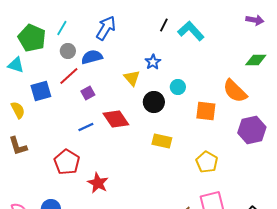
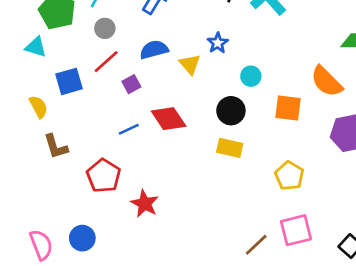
blue semicircle: (92, 57) -> (154, 50), moved
black circle: (154, 102) -> (231, 111), moved
brown L-shape: (18, 146) -> (56, 147), moved

